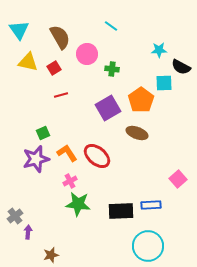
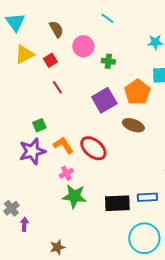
brown semicircle: (60, 37) -> (56, 29), size x0.7
yellow triangle: (28, 62) -> (24, 54), turned -40
red line: (61, 95) -> (57, 87), turned 72
brown star: (51, 255) -> (57, 247), moved

